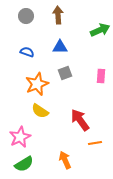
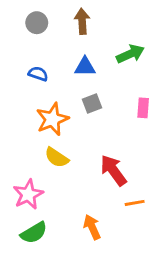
green arrow: (100, 30) -> (130, 54), moved

